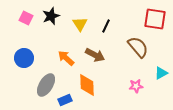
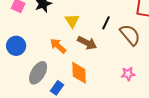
yellow triangle: (80, 24) -> (72, 21), moved
black line: (106, 26) -> (106, 23), moved
blue rectangle: (65, 100) -> (57, 88), turned -32

